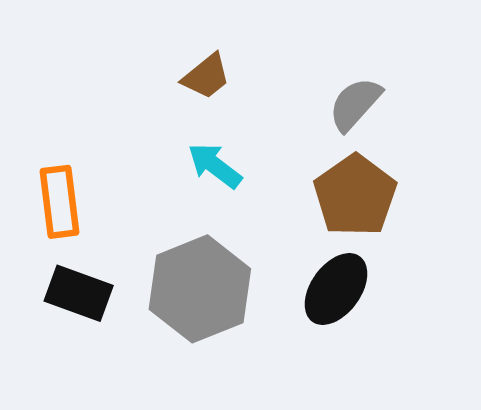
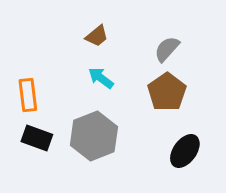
black ellipse: (336, 289) -> (185, 151), moved

